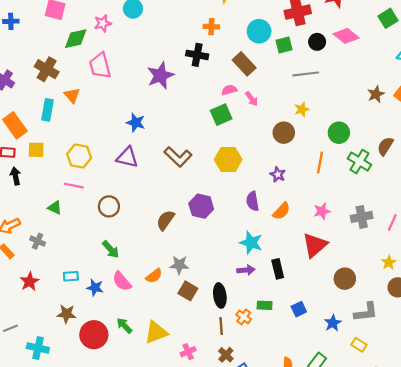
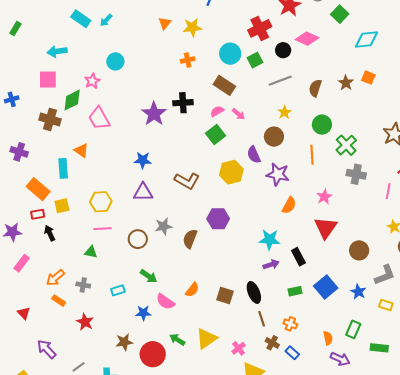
black cross: (197, 55) -> (183, 103), moved
brown cross: (47, 69) -> (50, 119), moved
brown semicircle: (385, 146) -> (315, 88), moved
green cross: (359, 162) -> (346, 145), turned 30
purple star: (278, 175) -> (278, 174), size x1.6
purple semicircle: (253, 201) -> (254, 155), moved
gray cross: (362, 217) -> (356, 174), moved, turned 36
gray star: (179, 265) -> (164, 226), moved
cyan rectangle: (71, 276) -> (118, 290), moved
blue square: (299, 309) -> (326, 287), size x1.6
orange cross: (244, 317) -> (290, 324), moved

